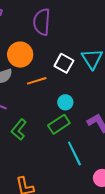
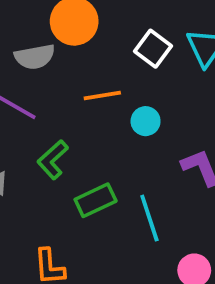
orange line: (37, 81) -> (102, 96), moved
green rectangle: (59, 124) -> (96, 200), moved

